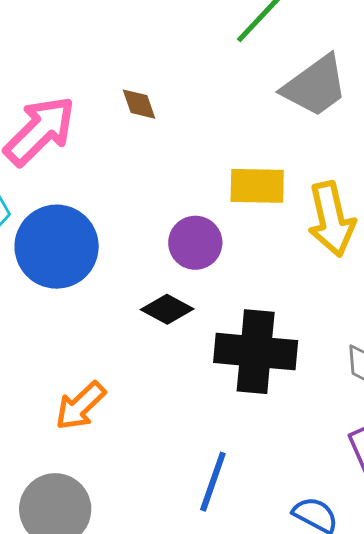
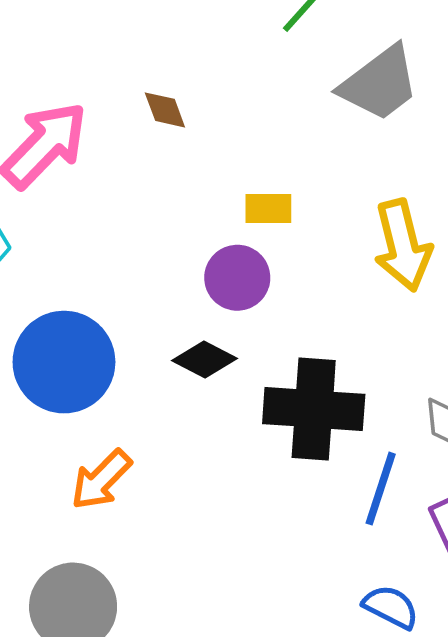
yellow rectangle: (257, 186) -> (268, 209), moved, size x0.7
blue circle: (57, 247) -> (64, 362), moved
blue line: (213, 482) -> (381, 489), moved

